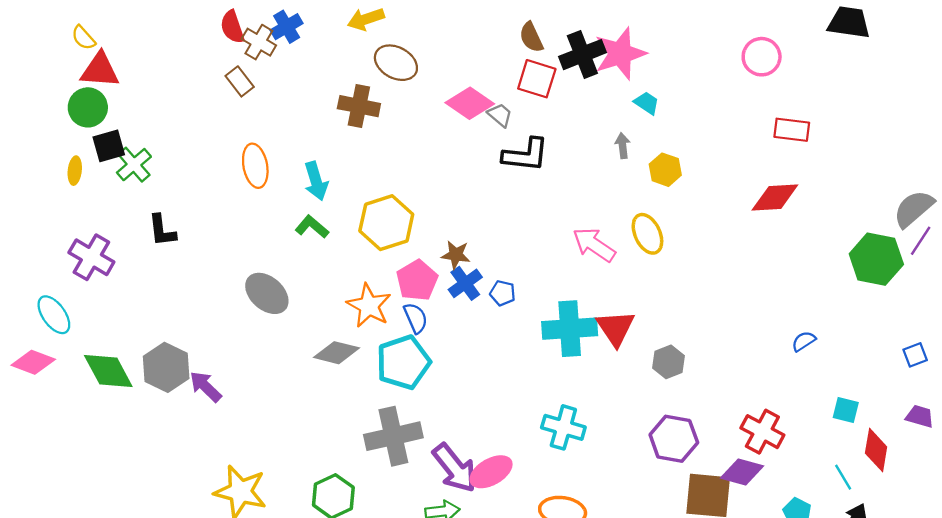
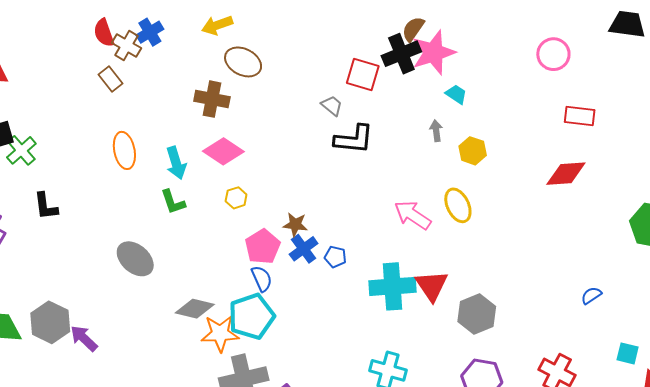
brown semicircle: (531, 37) -> (413, 29), moved, turned 60
pink diamond: (470, 103) -> (223, 151), moved
yellow hexagon: (386, 223) -> (236, 198), size x0.5
green L-shape: (312, 227) -> (173, 202), turned -148
orange star: (369, 306) -> (220, 333), moved, turned -30
gray hexagon: (668, 362) -> (477, 314), size x1.4

